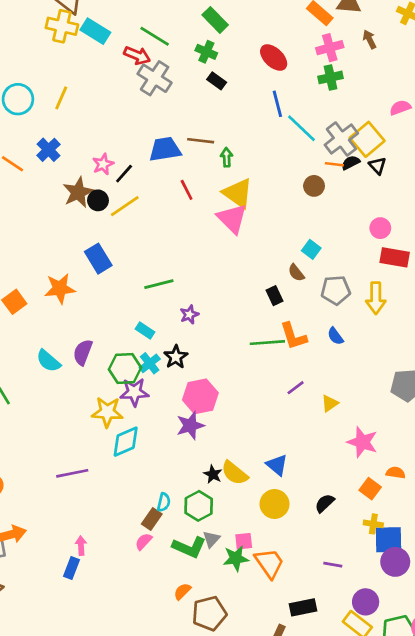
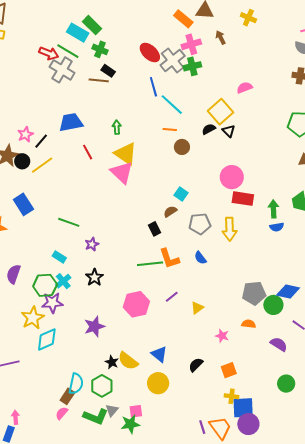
green rectangle: (215, 20) -> (92, 25), moved
cyan rectangle: (95, 31) -> (78, 33), moved
green line: (155, 36) -> (68, 51), moved
gray cross: (341, 139) -> (173, 61), moved
brown line: (201, 141) -> (99, 80), moved
orange line: (334, 164) -> (170, 129), moved
pink circle: (380, 228) -> (232, 177), size x1.5
brown semicircle: (296, 273) -> (170, 212), turned 96
green line: (159, 284) -> (69, 222), turned 35
black star: (176, 357) -> (94, 277), moved
pink hexagon: (200, 396) -> (136, 304), moved
yellow star: (107, 412) -> (33, 318), turned -30
pink star: (362, 442) -> (222, 336), size x0.6
orange semicircle: (396, 473) -> (249, 324), moved
orange square: (370, 489) -> (229, 370), turned 35
cyan semicircle: (164, 502) -> (76, 384), size x1.5
black semicircle: (325, 503) -> (196, 365), moved
orange trapezoid: (269, 563) -> (220, 428), moved
purple line: (333, 565) -> (202, 427), turned 64

